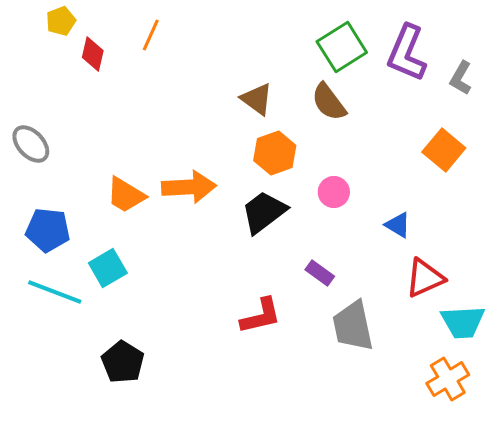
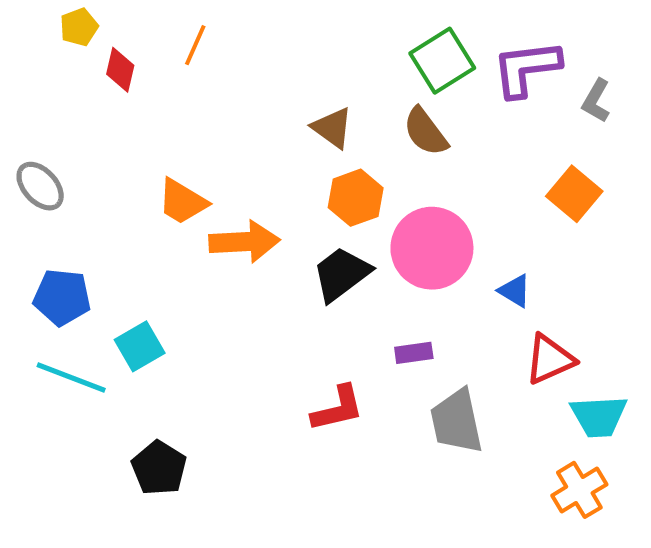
purple L-shape: (407, 53) -> (526, 68), turned 60
pink circle: (334, 192) -> (432, 248), size x2.0
orange trapezoid: (126, 195) -> (182, 202), moved
purple rectangle: (320, 273) -> (414, 353), turned -44

